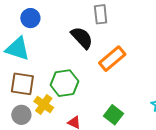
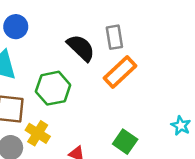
gray rectangle: (101, 14) -> (114, 37), moved
green hexagon: (64, 83) -> (53, 88), moved

